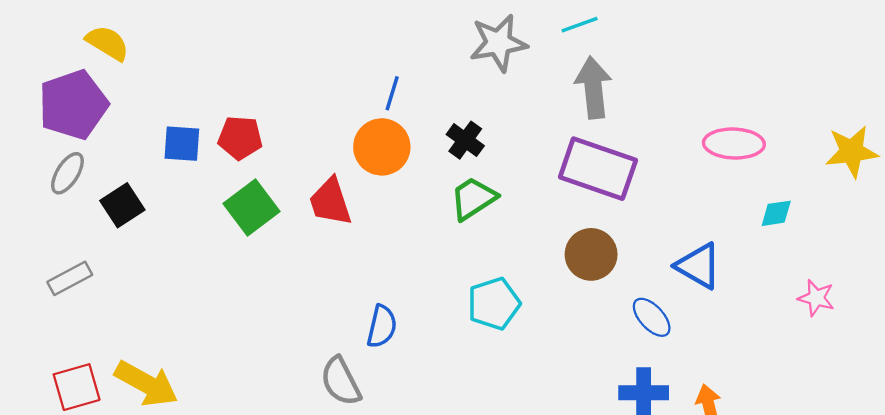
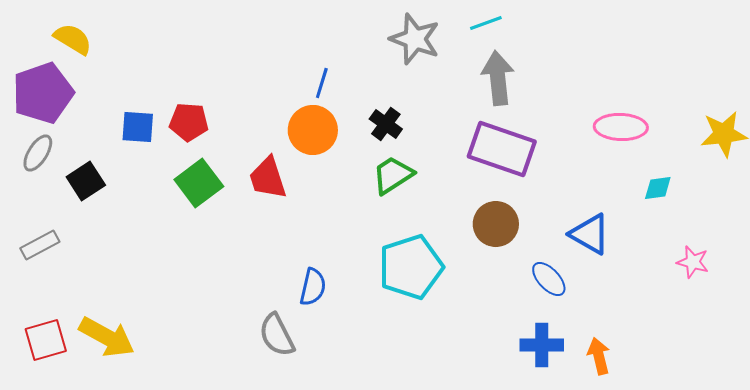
gray star: (498, 43) -> (415, 39), turned 30
cyan pentagon: (494, 304) -> (411, 267), size x1.4

